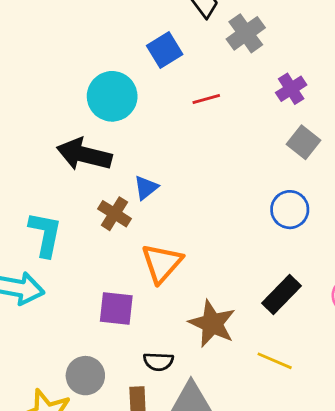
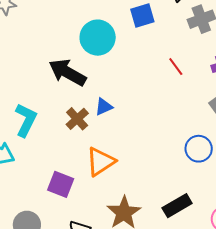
red line: (206, 99) -> (176, 67), moved, turned 54

